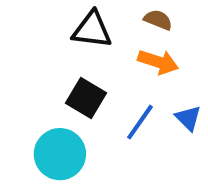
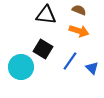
blue triangle: (188, 118) -> (92, 68), moved
cyan circle: (60, 154) -> (21, 67), moved

